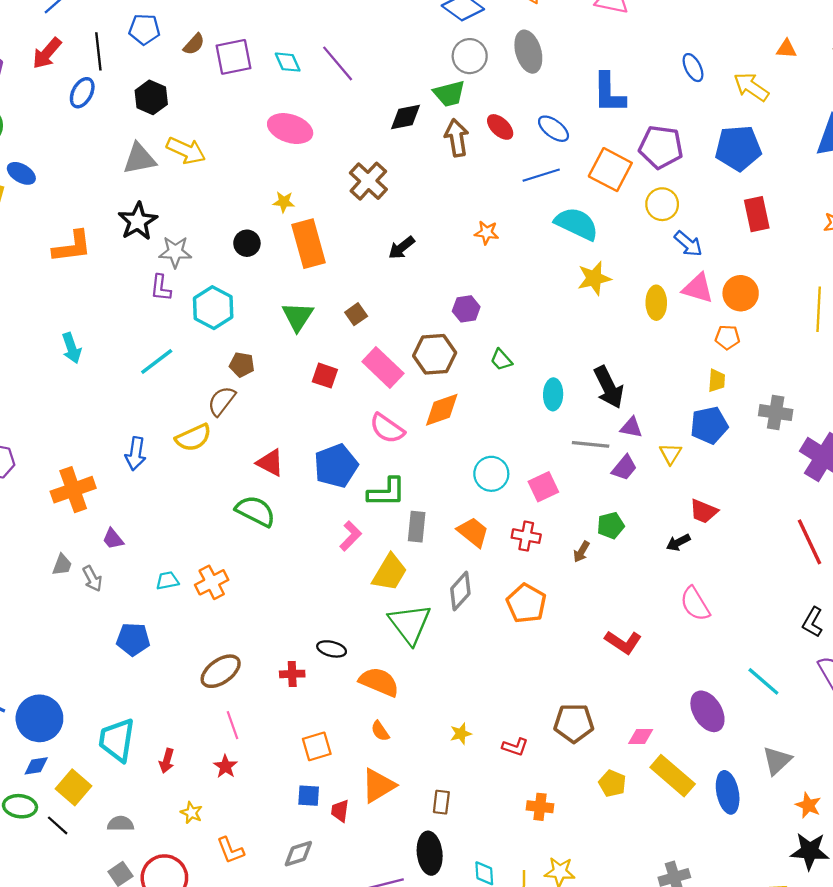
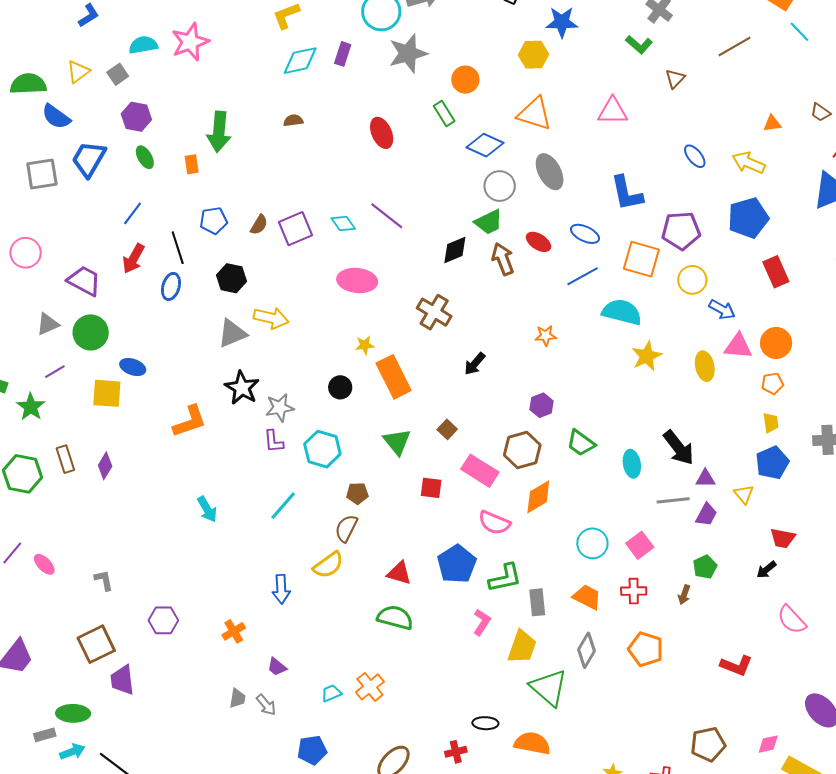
green trapezoid: (501, 360) -> (581, 443), size x1.4
orange cross: (73, 490) -> (234, 631), size x0.6

